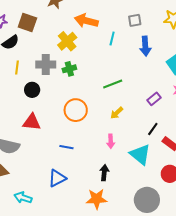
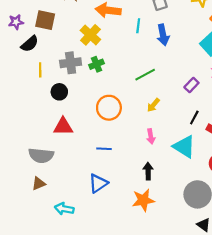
blue arrow: (145, 46) -> (163, 35), moved

